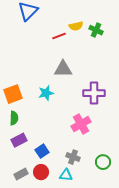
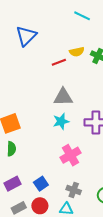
cyan star: (46, 93) -> (61, 121), moved
pink cross: (81, 124) -> (71, 155), moved
purple rectangle: (19, 140) -> (12, 184), moved

